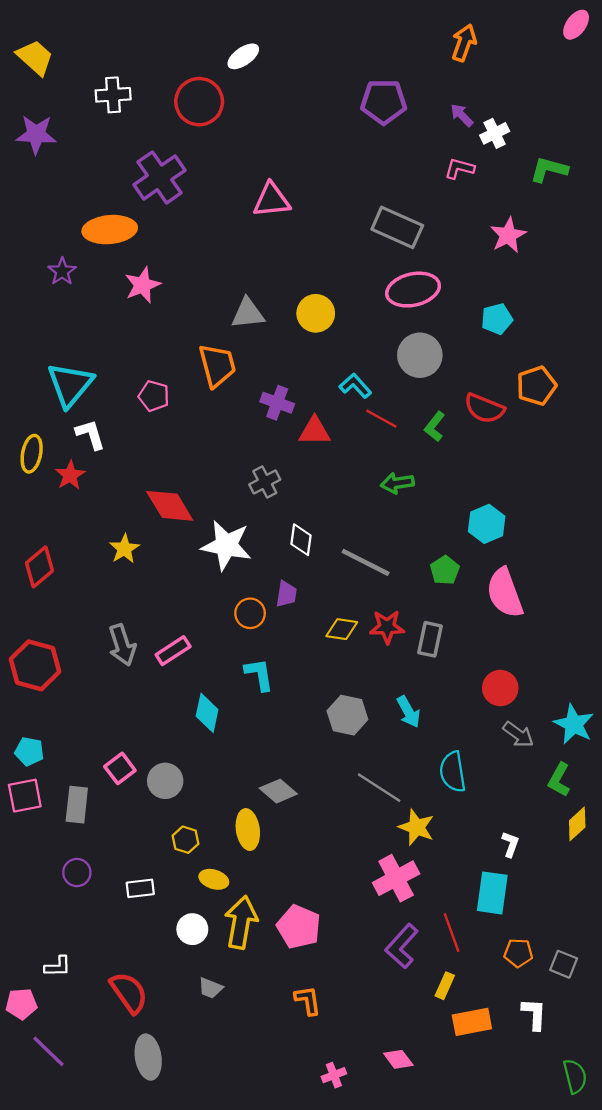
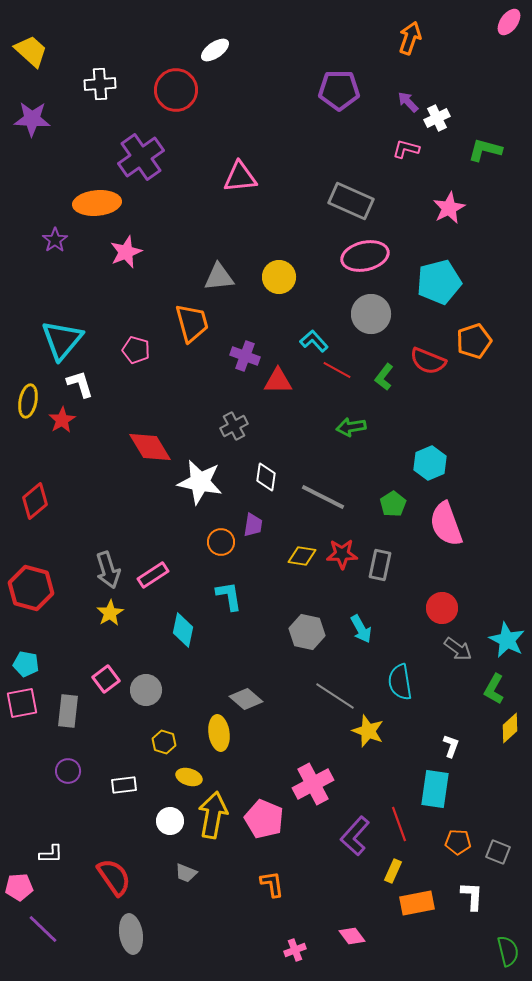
cyan pentagon: (497, 319) -> (439, 282), size x1.6
yellow star: (124, 549) -> (110, 613), moved
pink cross: (396, 878) -> (313, 784), moved

